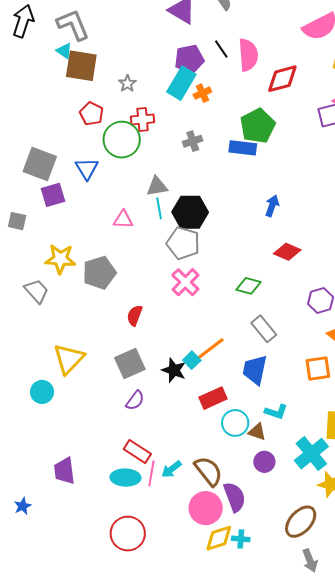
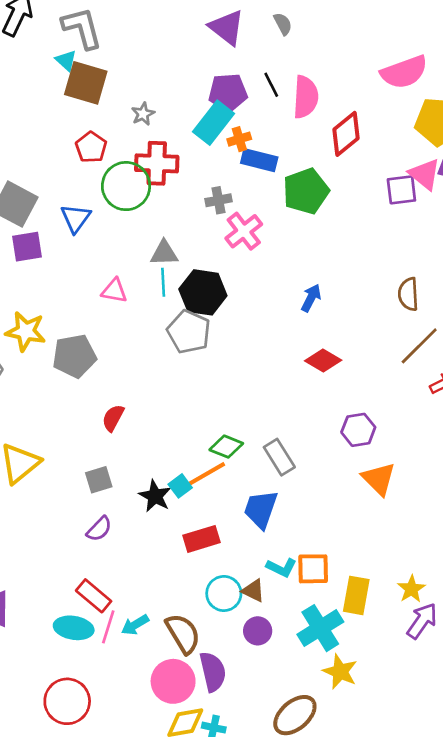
red diamond: (282, 79) -> (346, 134), turned -32
red cross: (143, 119) -> (157, 163), size x1.4
blue rectangle: (243, 148) -> (259, 160), moved
pink cross: (185, 282) -> (244, 231), moved
green diamond: (248, 286) -> (226, 447), moved
gray square: (130, 363) -> (99, 480), size x0.7
orange square: (318, 369) -> (313, 569), moved
cyan circle: (235, 423) -> (224, 593), moved

